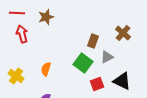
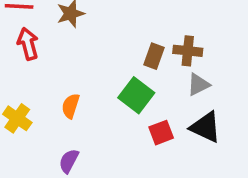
brown cross: (123, 33) -> (188, 51), moved, turned -35
gray triangle: (107, 57) -> (198, 85), moved

